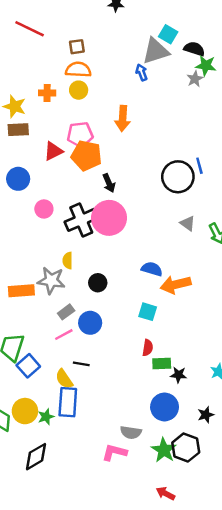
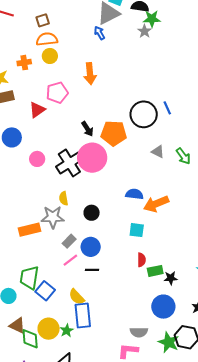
orange pentagon: (86, 156) -> (114, 133), moved
blue line: (199, 166) -> (167, 108), moved
black line: (81, 364) -> (92, 270), moved

